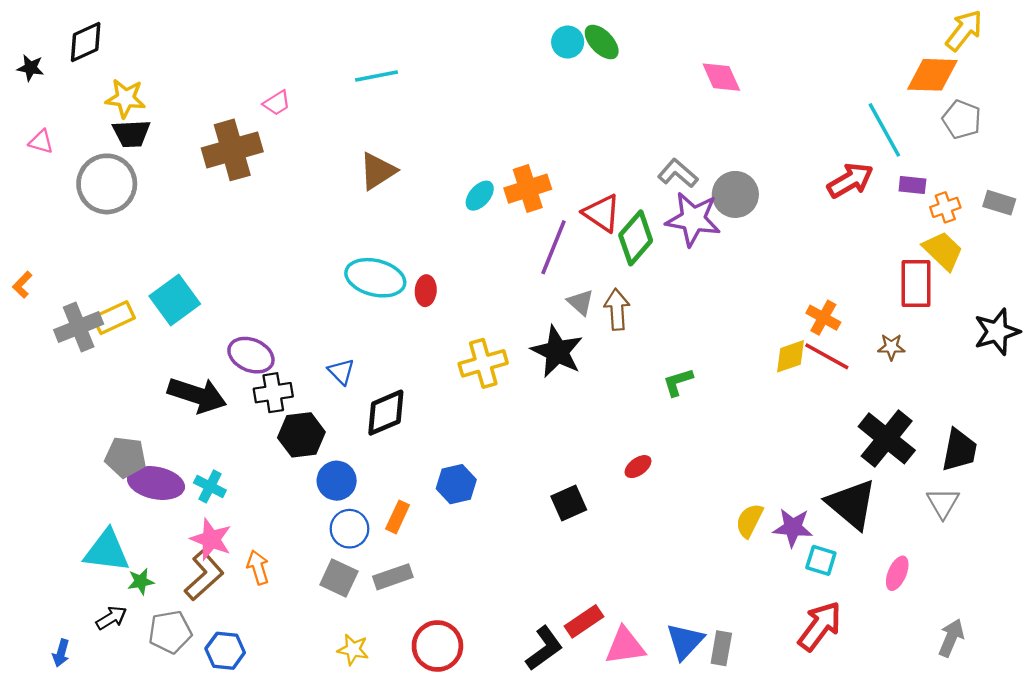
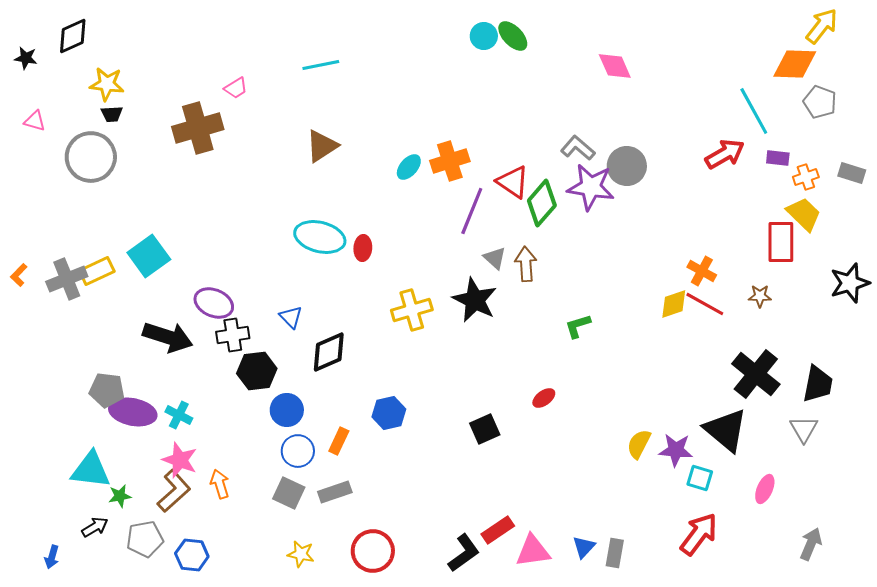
black trapezoid: (131, 133) -> (112, 114), size x0.7
orange L-shape: (22, 285) -> (19, 275), moved
blue triangle: (685, 641) -> (584, 547), size x0.7

